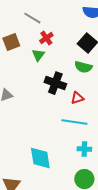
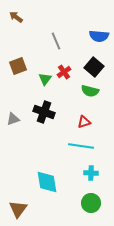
gray line: (32, 18) -> (56, 41), moved, turned 36
red cross: (46, 38) -> (64, 72), moved
black cross: (55, 83) -> (44, 112), moved

